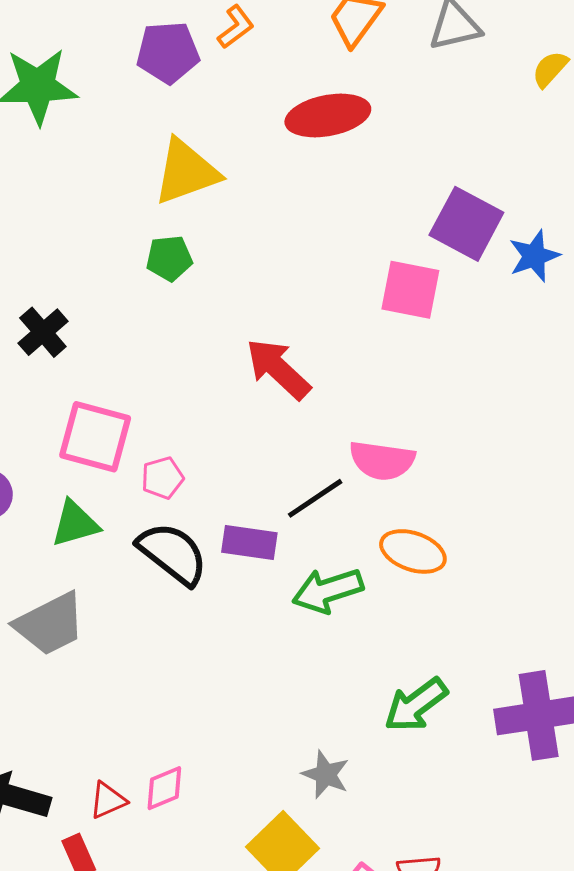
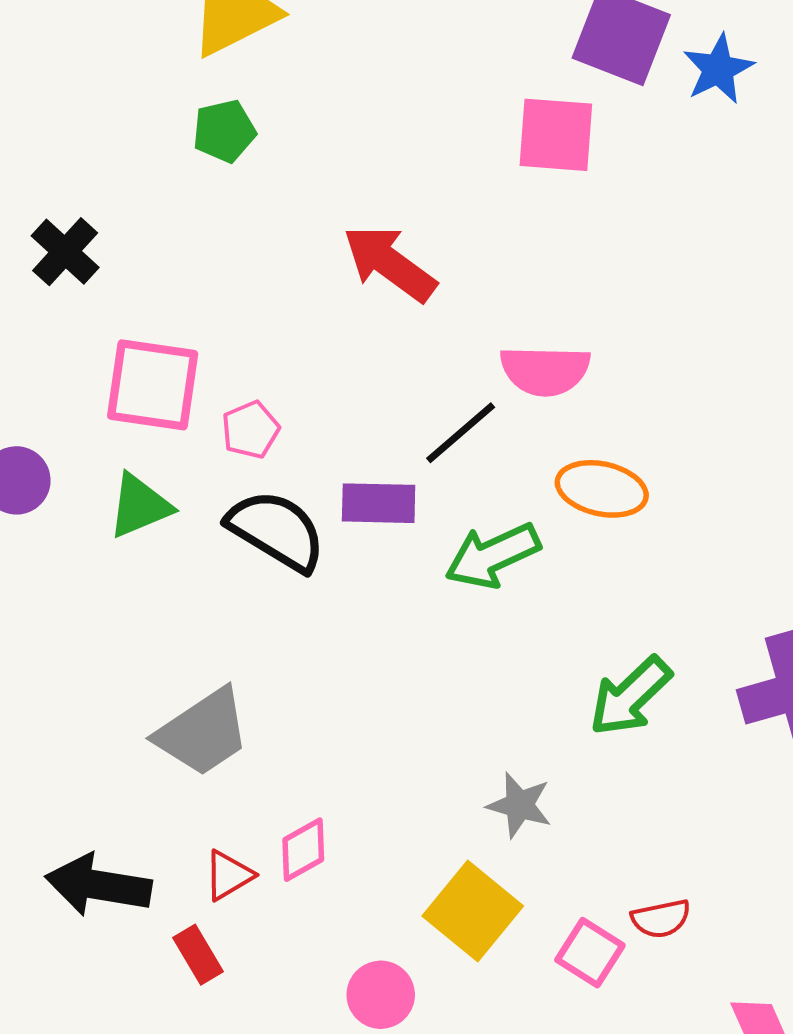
gray trapezoid: (50, 624) -> (203, 732), moved

